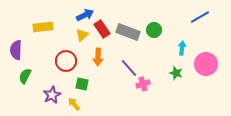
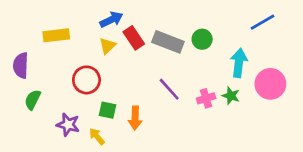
cyan arrow: (182, 48) -> (239, 63), size x1.5
orange arrow: (98, 57) -> (135, 118), moved
pink cross: (143, 84) -> (206, 98), moved
purple star: (52, 95) -> (68, 125), turned -30

